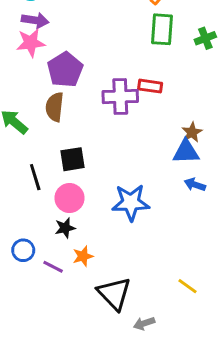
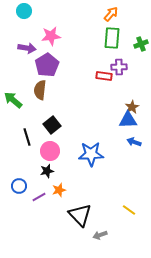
purple arrow: (35, 20) -> (27, 48), moved
pink star: (31, 43) -> (51, 36), moved
purple cross: (120, 96) -> (119, 67), moved, size x0.7
black square: (72, 159) -> (52, 125), turned -30
purple line: (53, 267) -> (39, 197), turned -56

